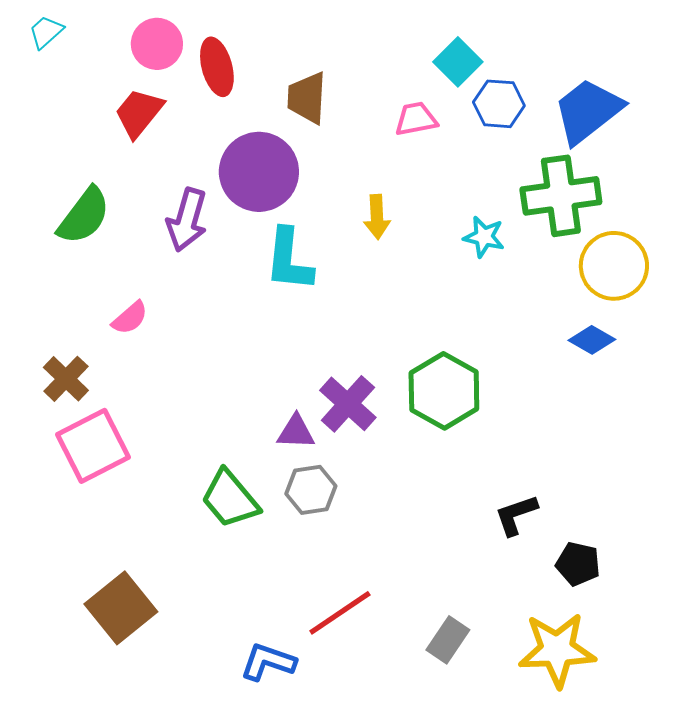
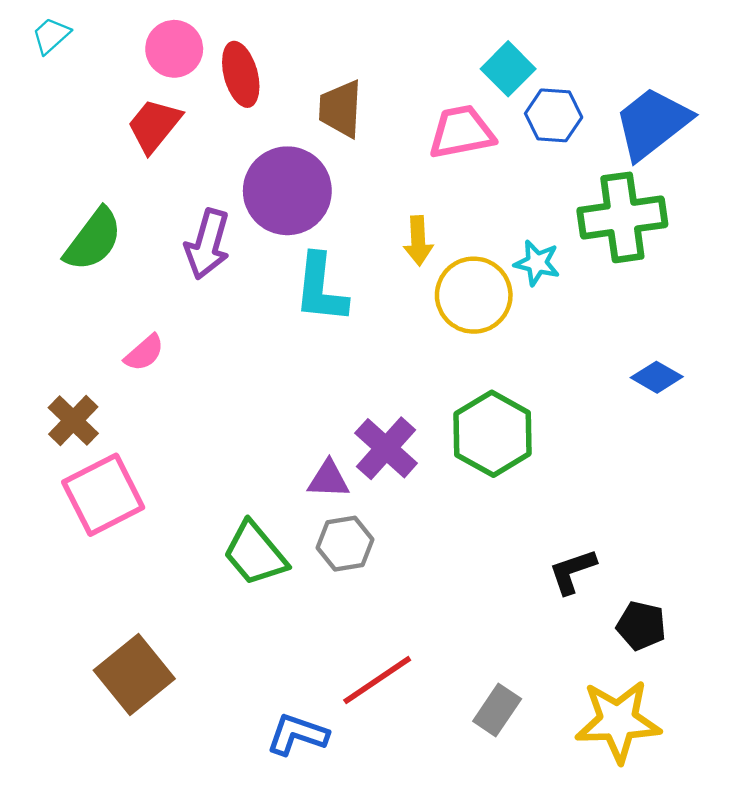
pink trapezoid: (416, 119) -> (462, 132), size x1.4
yellow circle: (614, 266) -> (474, 295), moved

